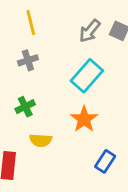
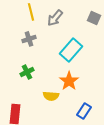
gray arrow: (90, 31) -> (55, 18), moved
yellow semicircle: (41, 140) -> (51, 96), moved

